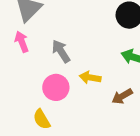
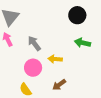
brown arrow: (122, 96) -> (59, 85), moved

